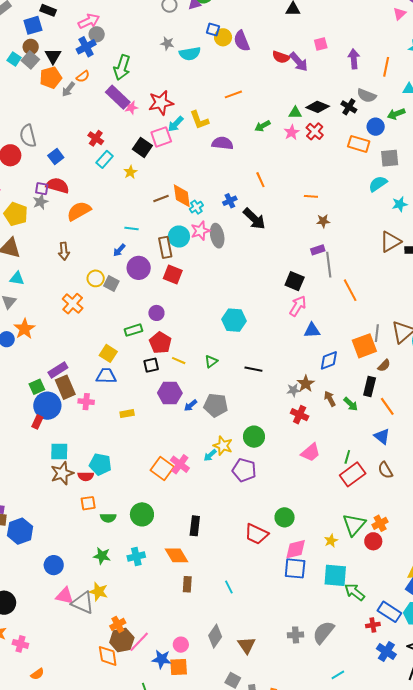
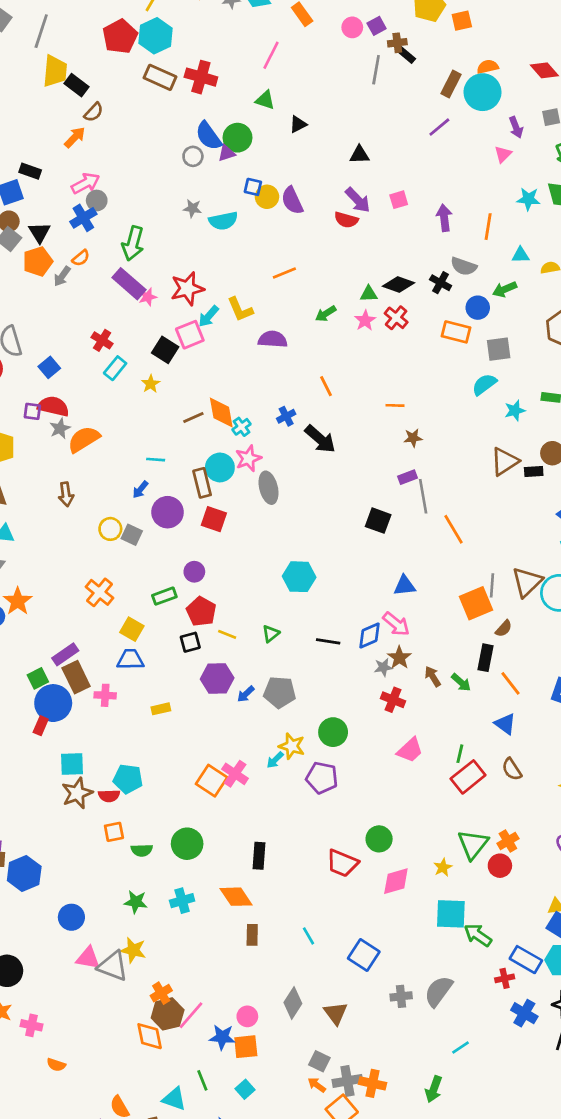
purple arrow: (299, 62) -> (358, 200), moved
gray star: (40, 202) -> (60, 428), moved
gray ellipse: (217, 236) -> (269, 488), moved
orange cross: (73, 304) -> (99, 592), moved
pink arrow: (298, 306) -> (396, 624), moved, turned 100
blue diamond: (329, 360) -> (370, 635), moved
blue square: (295, 568) -> (364, 955), moved, turned 30
orange semicircle: (37, 674) -> (56, 1065), turned 56

